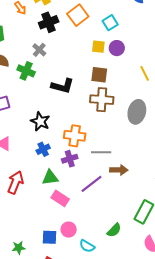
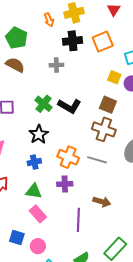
gray cross: (39, 50) -> (56, 65), turned 32
green cross: (26, 71) -> (44, 104), moved
gray line: (101, 152) -> (97, 160), moved
purple cross: (70, 159) -> (65, 184), moved
purple line: (91, 184) -> (78, 220), moved, turned -65
blue square: (49, 237) -> (17, 237), moved

